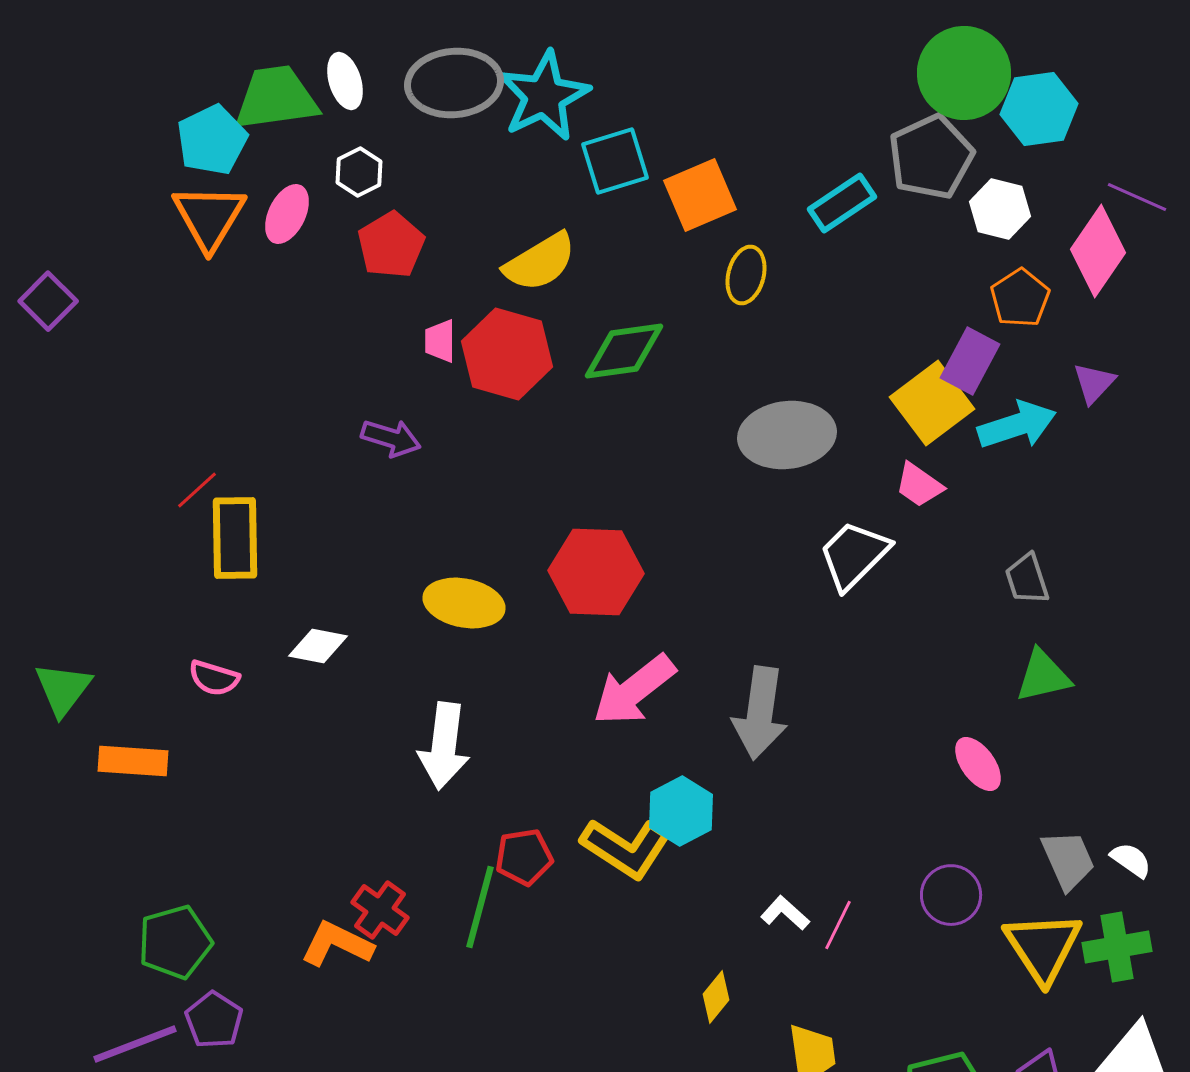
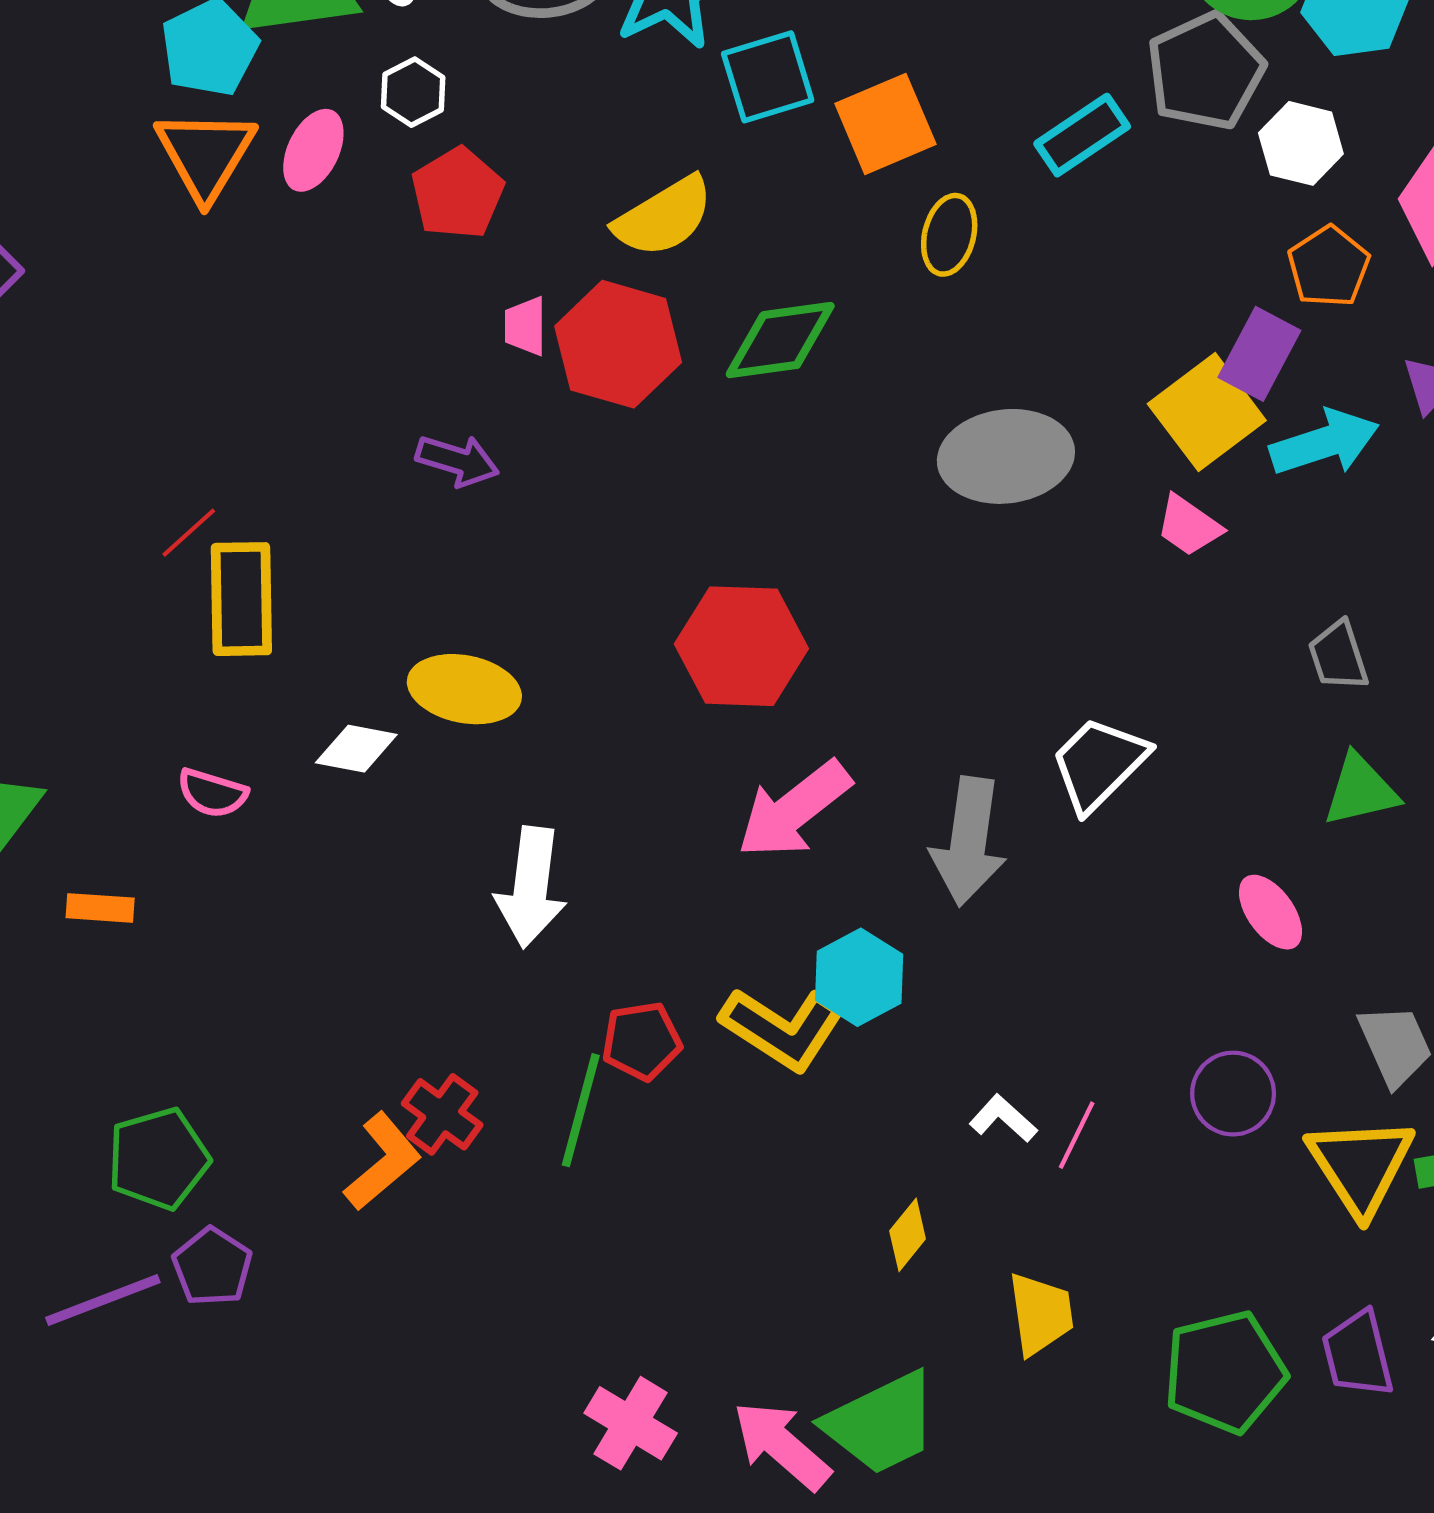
white trapezoid: (854, 555) -> (1099, 764), moved
yellow ellipse: (464, 603) -> (464, 689), moved
orange rectangle: (133, 761) -> (100, 908), size x0.7
orange L-shape: (337, 944) -> (383, 1161), turned 114

